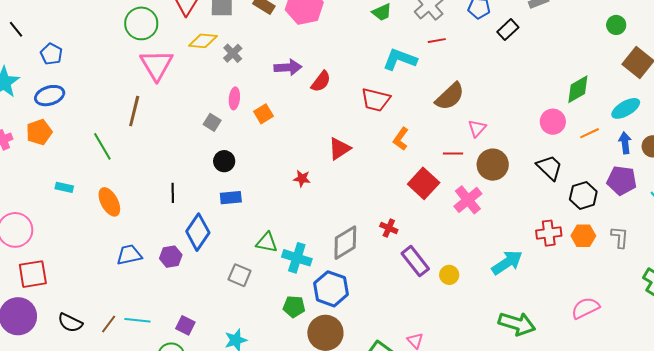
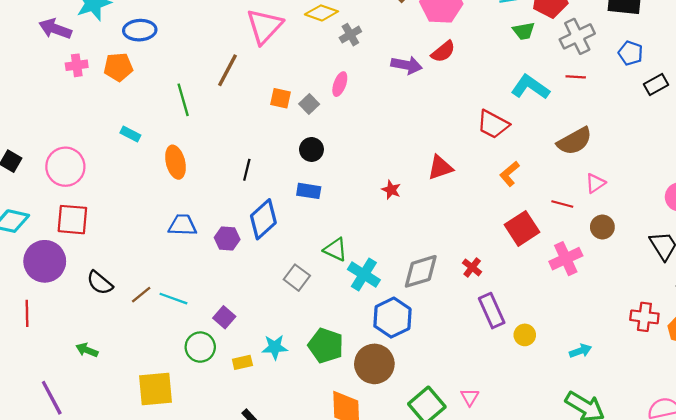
red semicircle: (321, 81) -> (443, 52), moved
orange square: (264, 114) -> (280, 98), moved, turned 30
brown circle: (493, 165) -> (602, 227), size x0.7
cyan arrow: (507, 263) -> (580, 351), moved, size x0.6
green pentagon: (294, 307) -> (326, 346), moved, size x1.4

